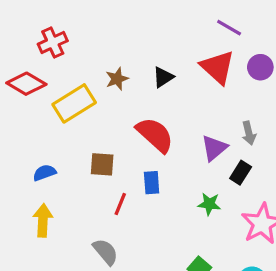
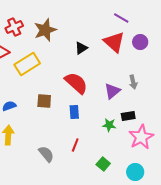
brown star: (117, 79) -> (45, 30), moved, size x1.6
black rectangle: (241, 173) -> (128, 116), moved, turned 48
red line: (120, 204) -> (75, 145), moved

